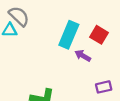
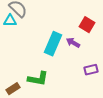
cyan rectangle: (69, 35) -> (53, 44), moved

